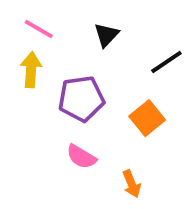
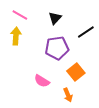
purple pentagon: (81, 99) -> (57, 48), moved
orange square: (147, 118) -> (76, 72), moved

